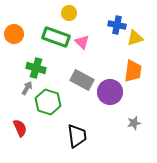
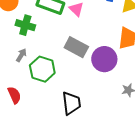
green cross: (36, 68) -> (25, 25), moved

